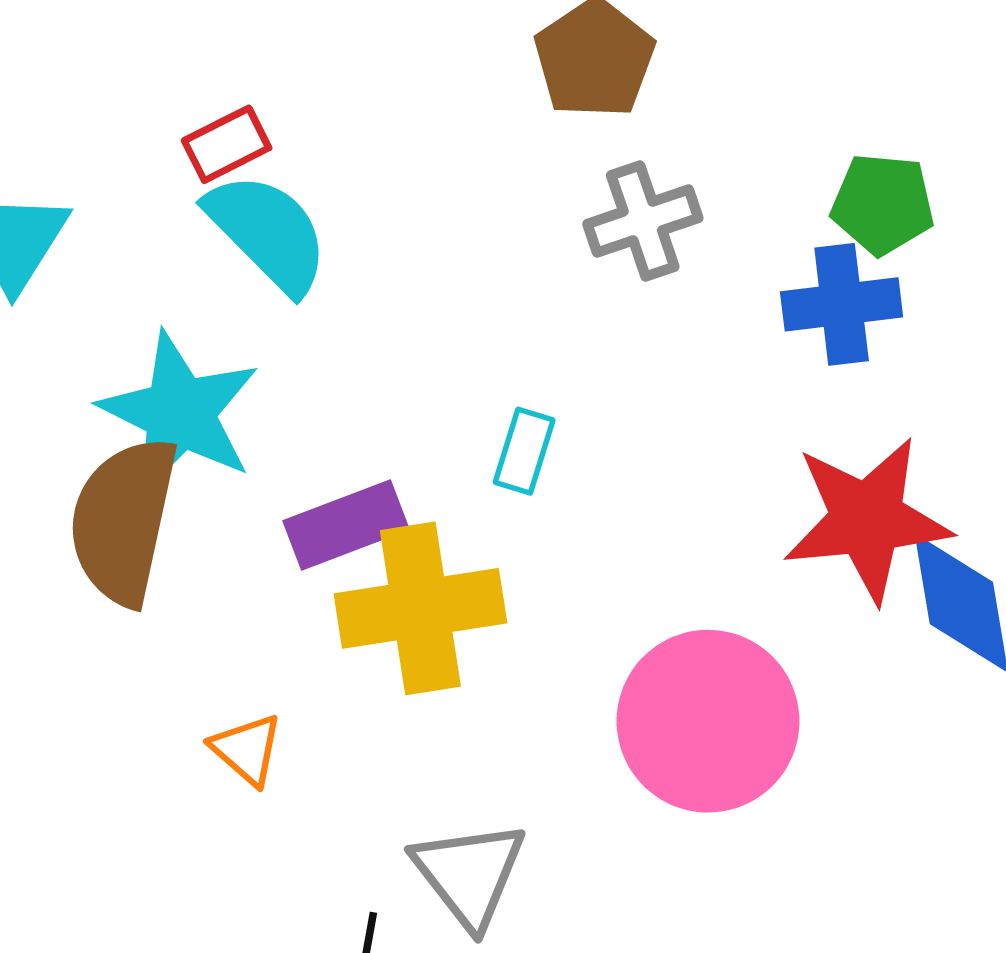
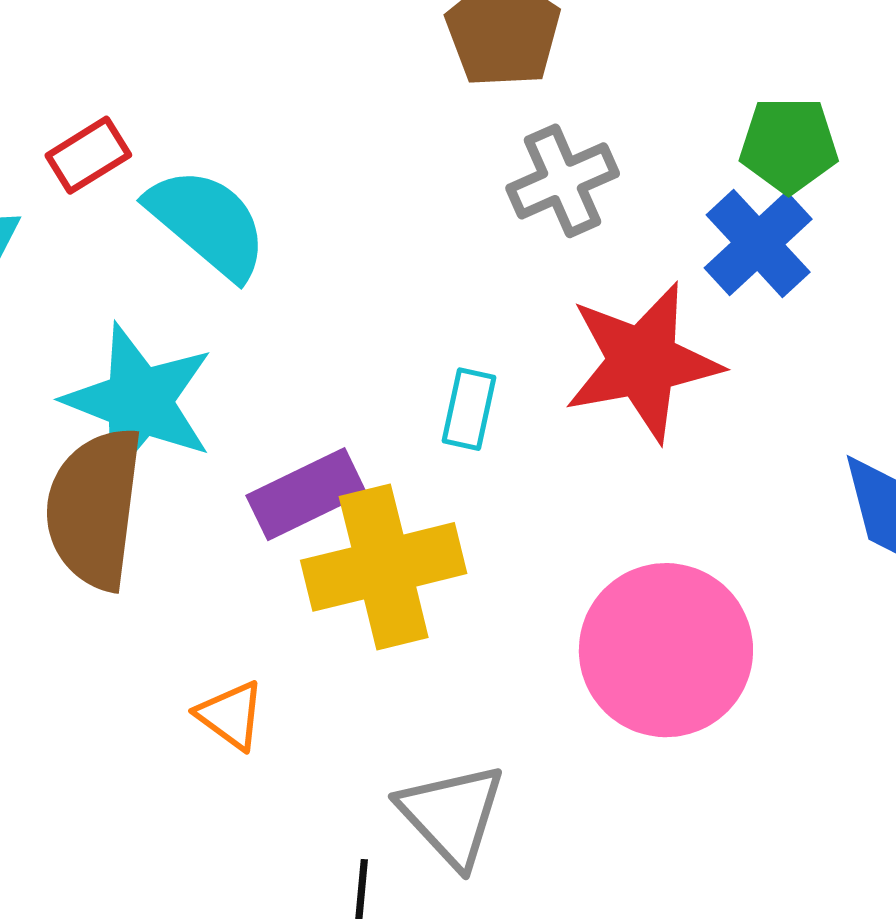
red rectangle: (227, 144) -> (88, 155), moved
blue cross: (842, 304) -> (758, 244), turned -31
red star: (867, 519) -> (643, 362), moved

